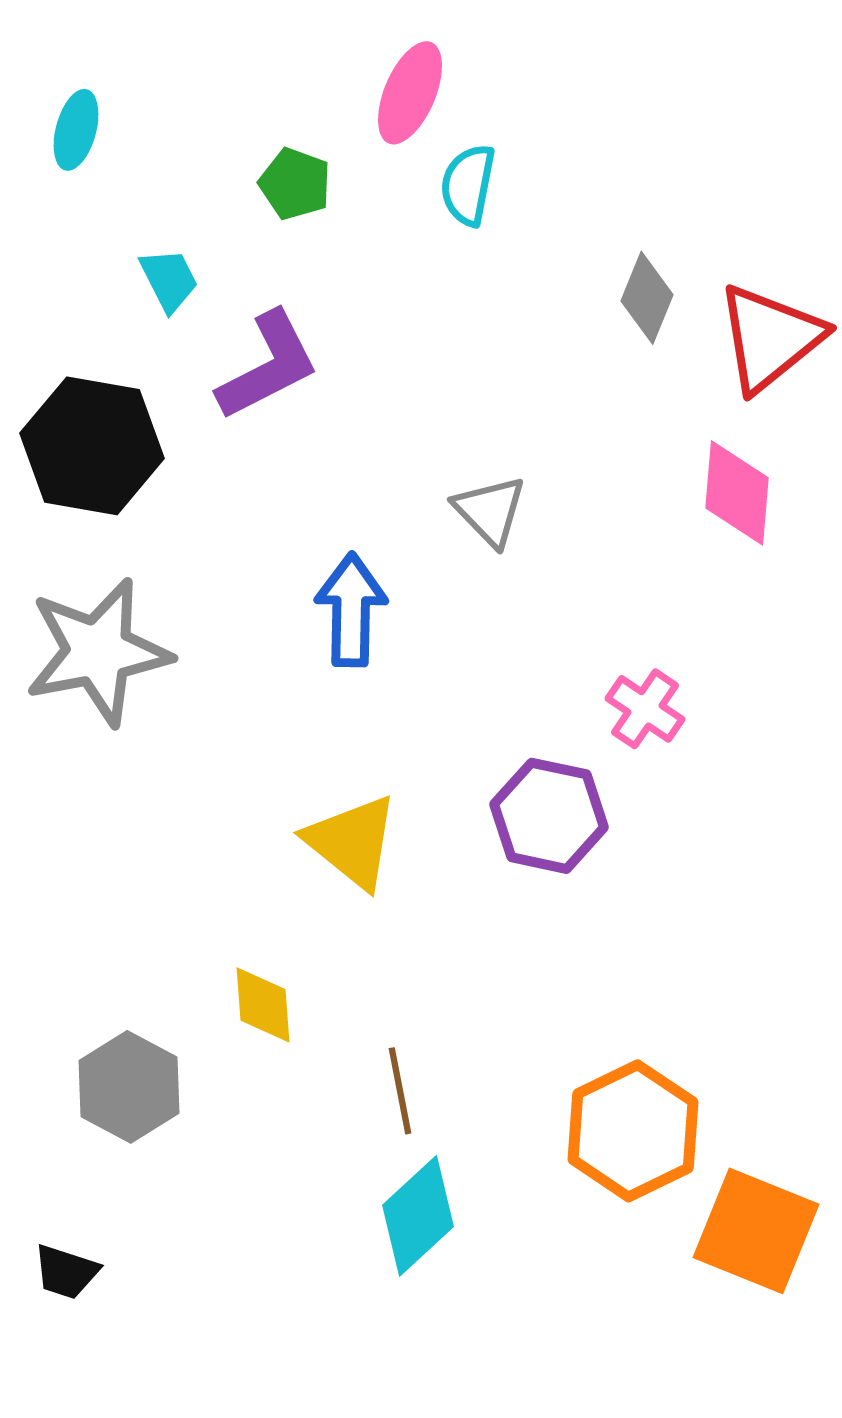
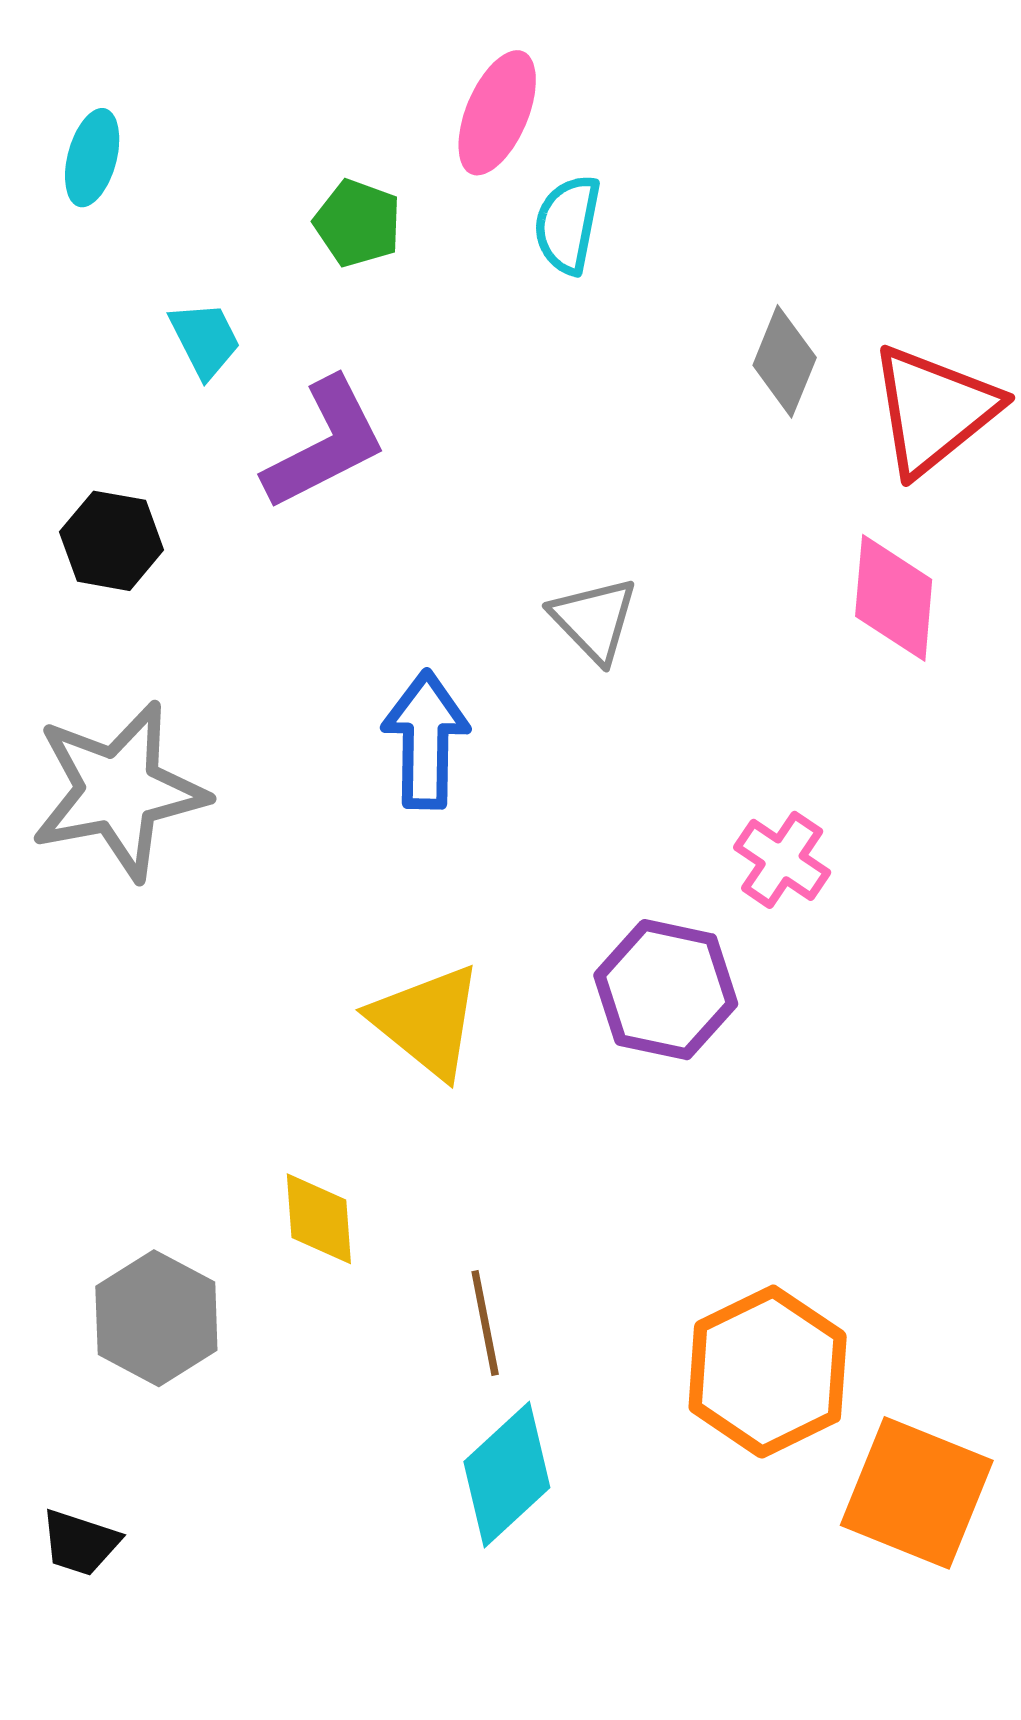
black hexagon: (92, 446) -> (112, 541), size x0.6

